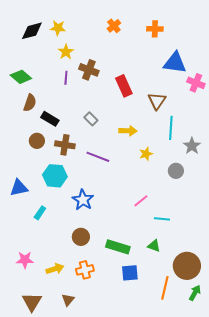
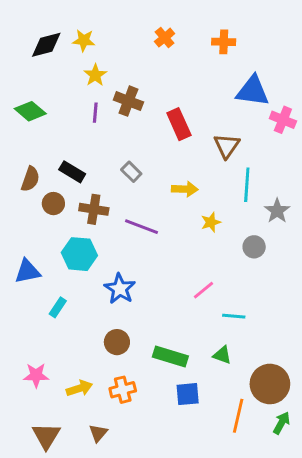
brown semicircle: (30, 103) -> (30, 179), moved

